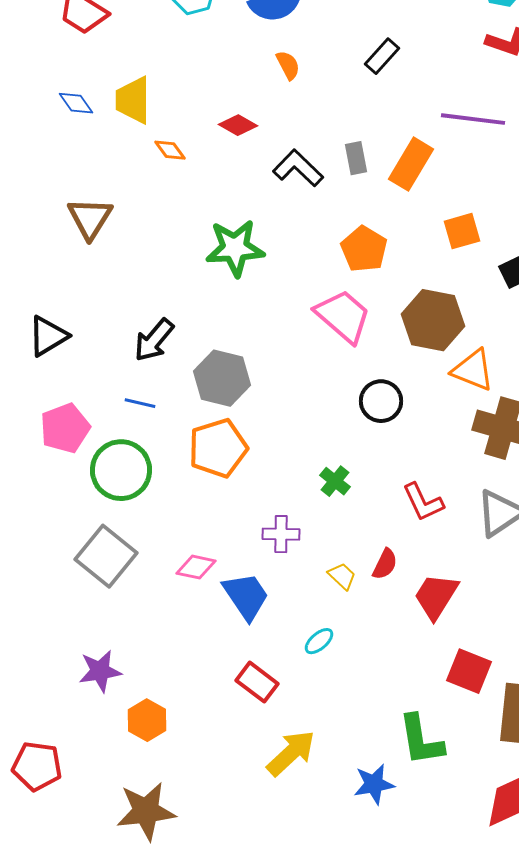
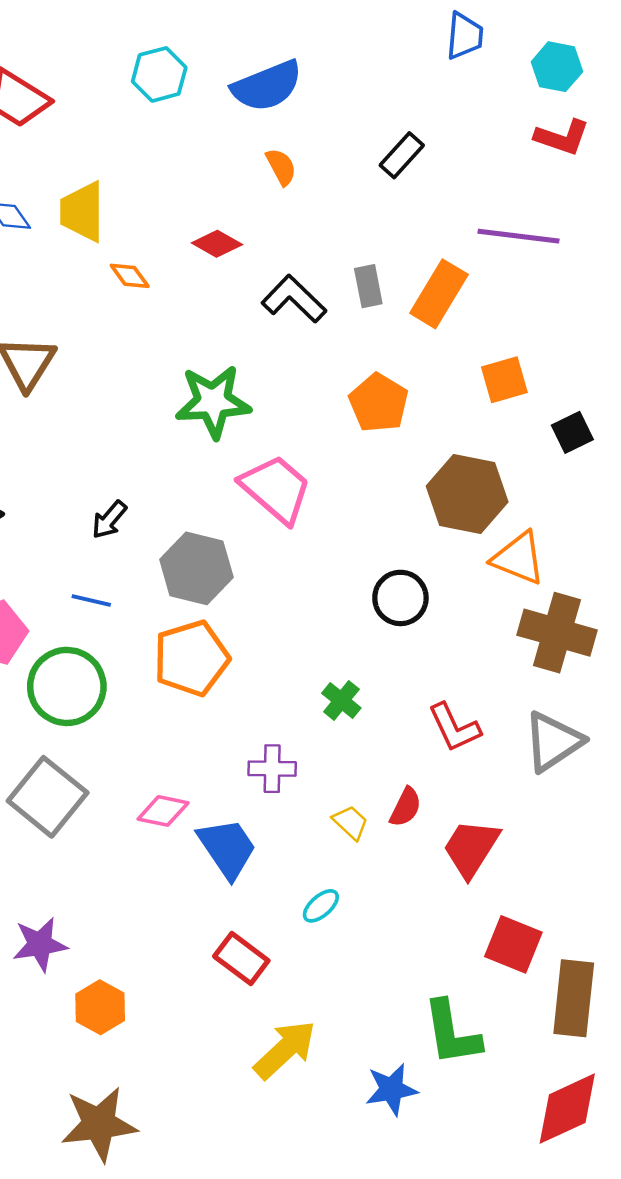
pink trapezoid: (343, 316) -> (276, 489), moved
black arrow: (154, 340) -> (109, 520), size x0.7

